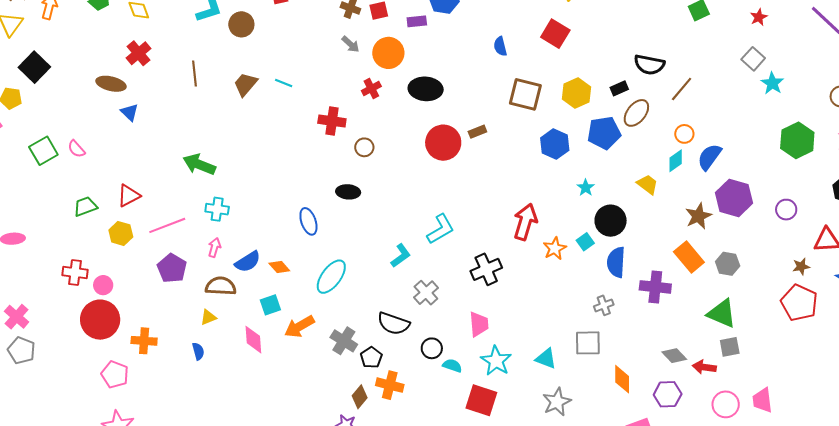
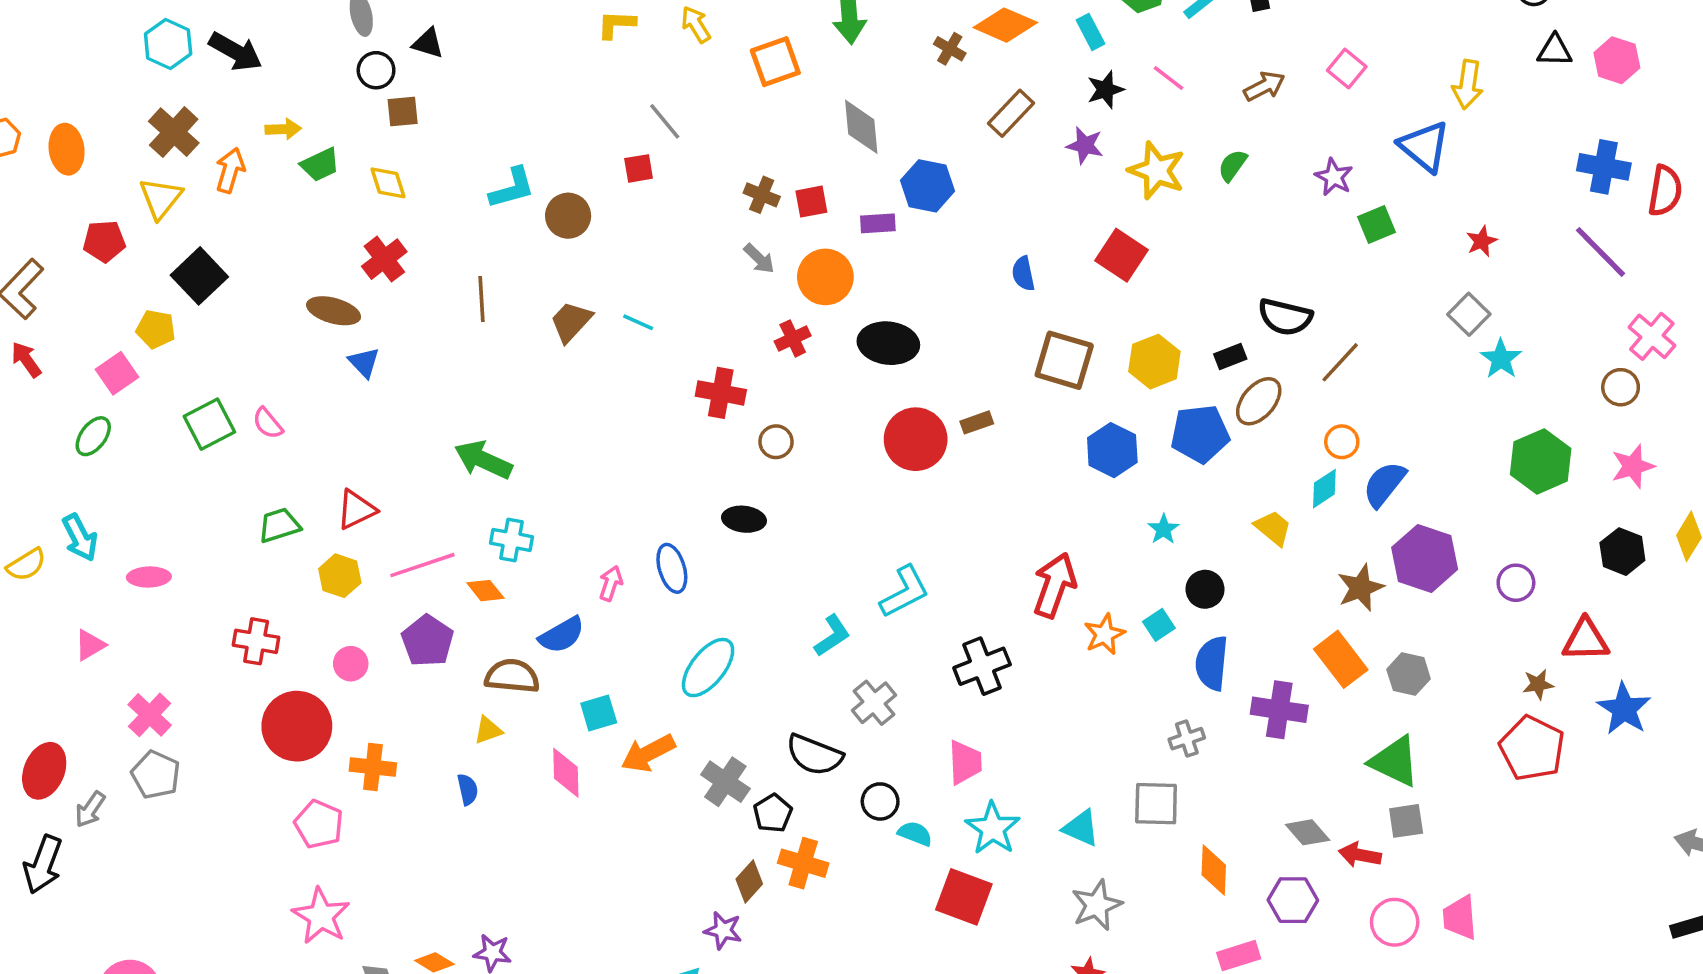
black circle: (611, 221) -> (1205, 589), size x0.7
pink arrow: (214, 248) -> (611, 583), moved
orange diamond: (279, 267) -> (485, 591), moved
pink circle: (103, 285) -> (351, 664), moved

